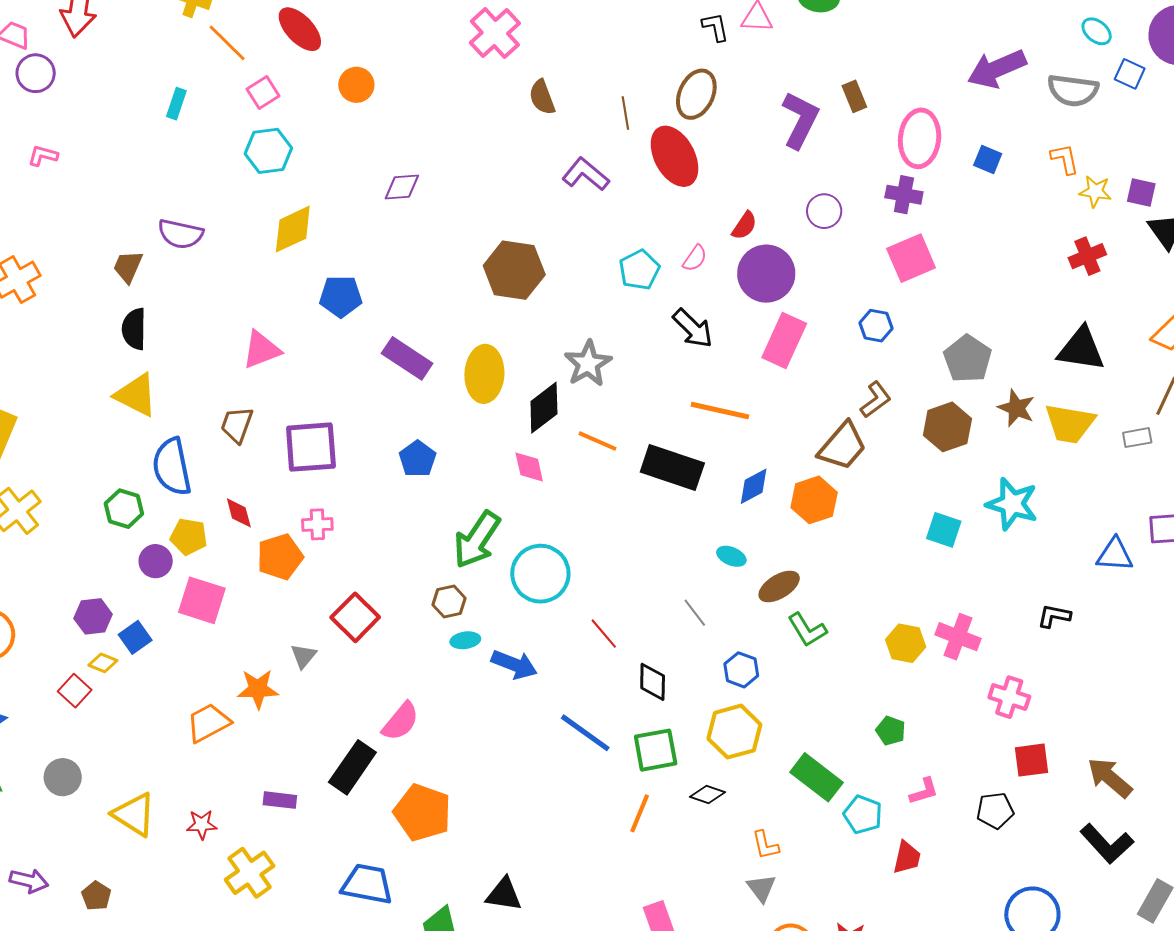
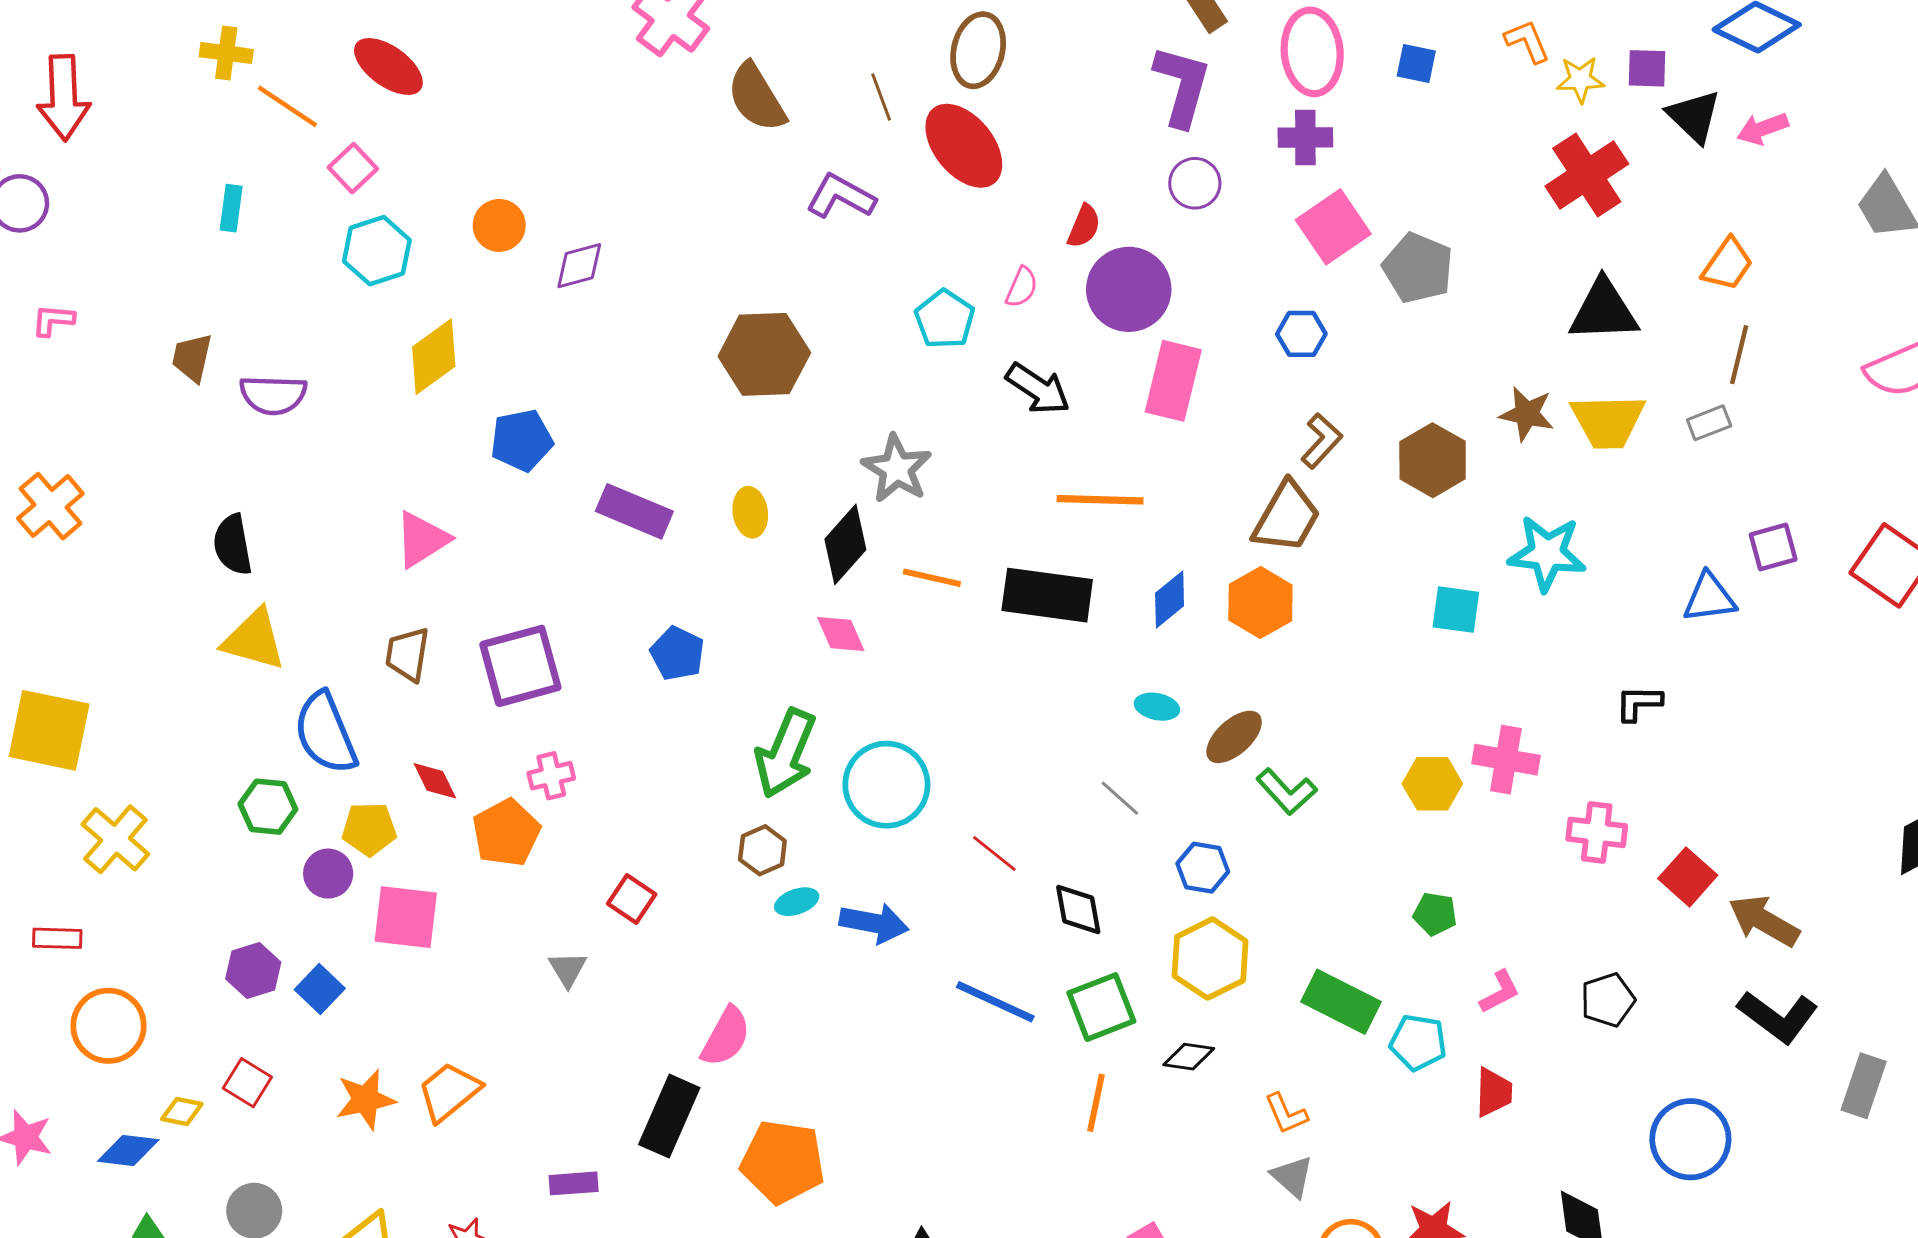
orange circle: (356, 85) -> (499, 225), moved
brown semicircle: (542, 97) -> (756, 97), size x1.4
purple L-shape: (800, 120) -> (1182, 86), moved
red cross: (1087, 256) -> (1587, 175), size x1.5
brown trapezoid: (128, 267) -> (192, 358), moved
gray pentagon: (968, 359) -> (1418, 268), moved
yellow ellipse: (484, 374) -> (750, 512), size x0.6
red square: (355, 617) -> (632, 899), size x0.7
yellow diamond: (103, 663) -> (182, 1111), moved
orange star: (258, 689) -> (366, 1100), moved
red square: (1031, 760) -> (1688, 877), moved, turned -30

